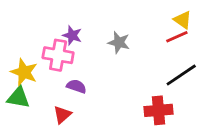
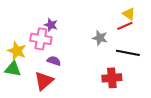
gray star: (119, 42) -> (100, 38), moved
black line: (181, 75) -> (128, 53), turned 45
red triangle: (62, 115) -> (44, 81), size x1.5

